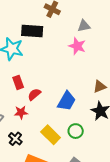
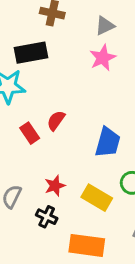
pink star: (77, 46) -> (103, 58), turned -30
red semicircle: (34, 94) -> (56, 120), moved
red star: (21, 112) -> (55, 186), moved

